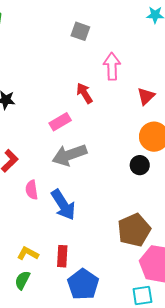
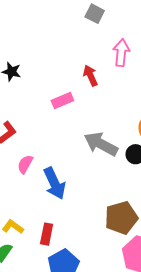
gray arrow: (69, 155) -> (101, 144), moved, turned 40
pink semicircle: (32, 190) -> (25, 164), turned 30

